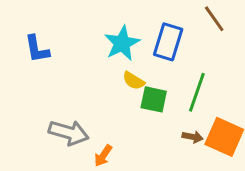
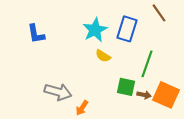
green square: (154, 99) -> (126, 87), moved

